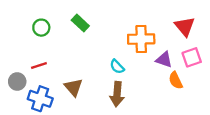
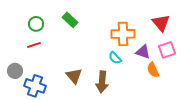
red line: (39, 65) -> (34, 45), moved
cyan semicircle: (117, 67) -> (115, 58), moved
brown triangle: (73, 87) -> (74, 76), moved

